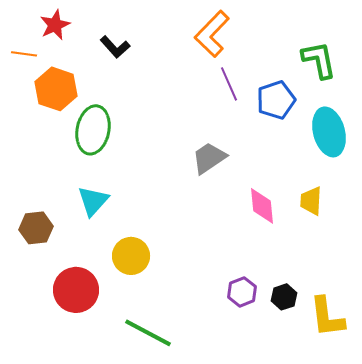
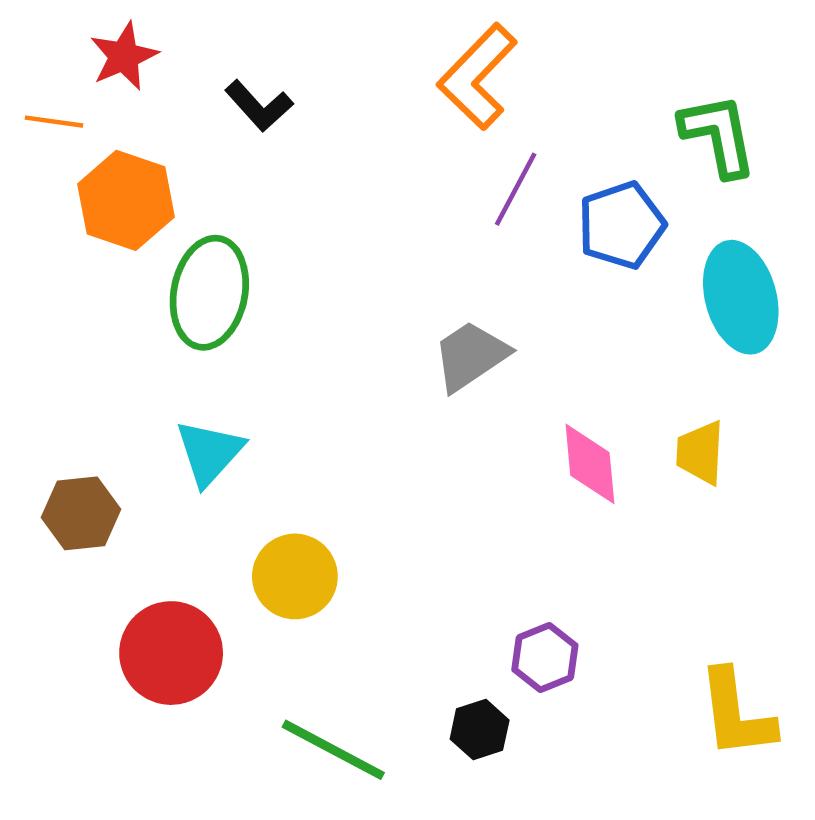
purple line: (229, 84) -> (516, 189), turned 52
black hexagon: (284, 297) -> (480, 730), moved

